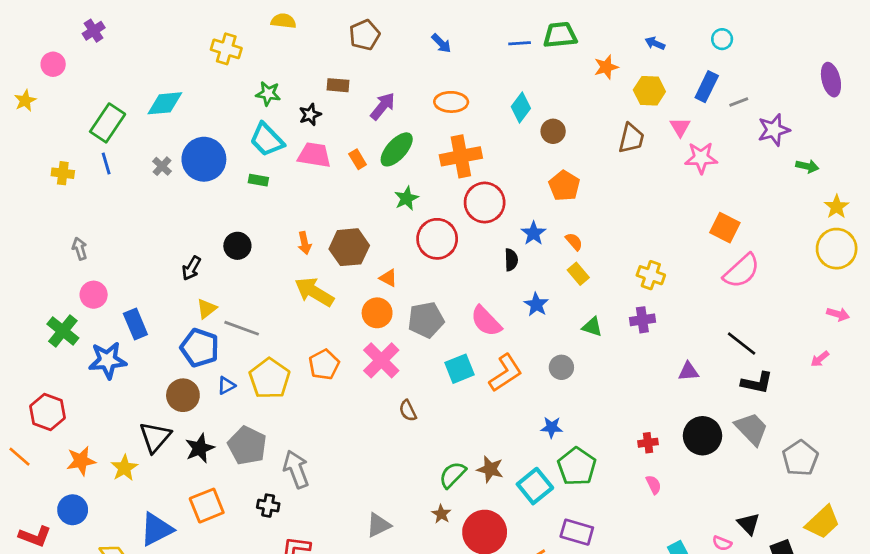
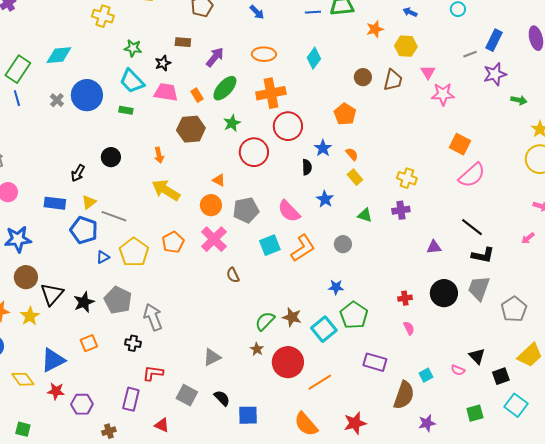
blue rectangle: (707, 87) -> (494, 40), moved
brown circle: (553, 131) -> (363, 77), moved
brown hexagon: (349, 247) -> (191, 129), moved
blue rectangle: (135, 324) -> (55, 203), moved, turned -60
brown circle: (183, 395) -> (26, 277), moved
gray trapezoid: (751, 429) -> (479, 288), turned -116
orange square: (207, 506) -> (89, 343), size x0.7
purple rectangle: (577, 532) -> (375, 362), moved

